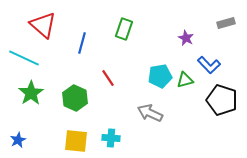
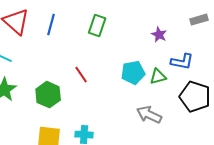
blue line: (82, 43) -> (51, 25), moved
blue L-shape: (209, 65) -> (182, 62), turned -35
gray arrow: (150, 113) -> (149, 115), moved

